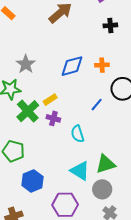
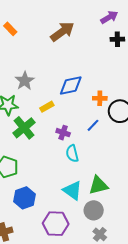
black cross: (110, 25) -> (117, 39), moved
orange cross: (102, 65) -> (100, 98), moved
yellow rectangle: (50, 100) -> (47, 107), moved
purple cross: (53, 118) -> (63, 133), moved

